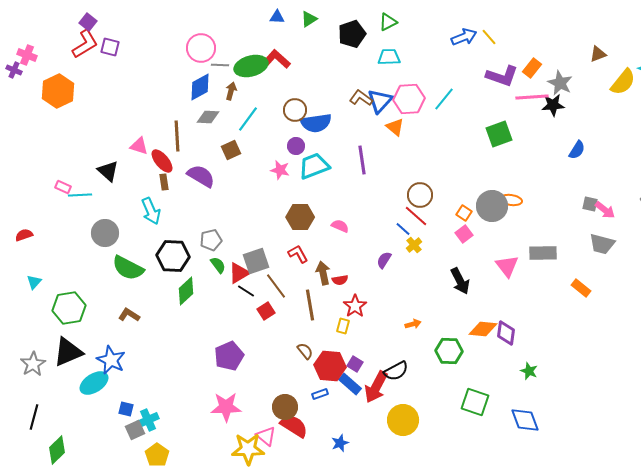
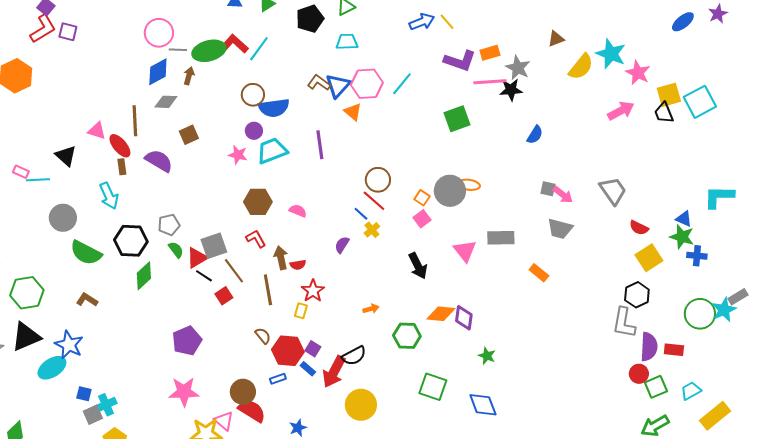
orange rectangle: (532, 68) -> (490, 53), turned 36
cyan line: (248, 119) -> (259, 49), moved
blue rectangle: (350, 384) -> (308, 369), size x0.7

